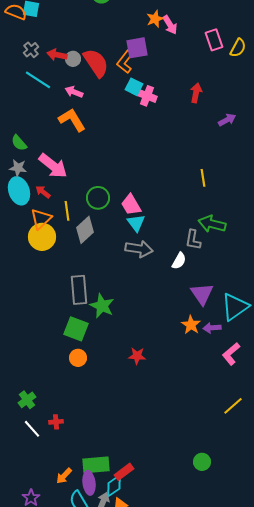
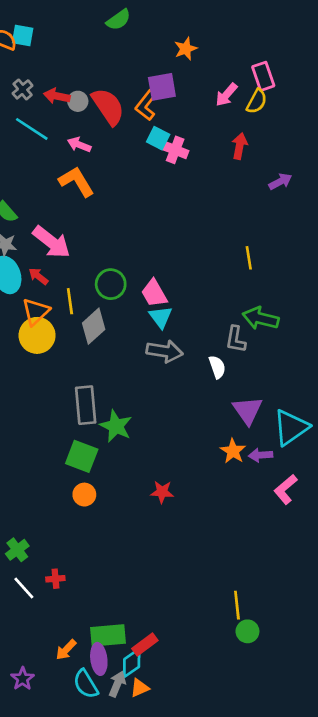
pink arrow: (170, 25) -> (226, 95), moved, turned 72
yellow semicircle: (238, 48) -> (257, 101), moved
white semicircle: (179, 261) -> (217, 367), turned -48
yellow line: (233, 406) -> (237, 605), moved, turned -55

